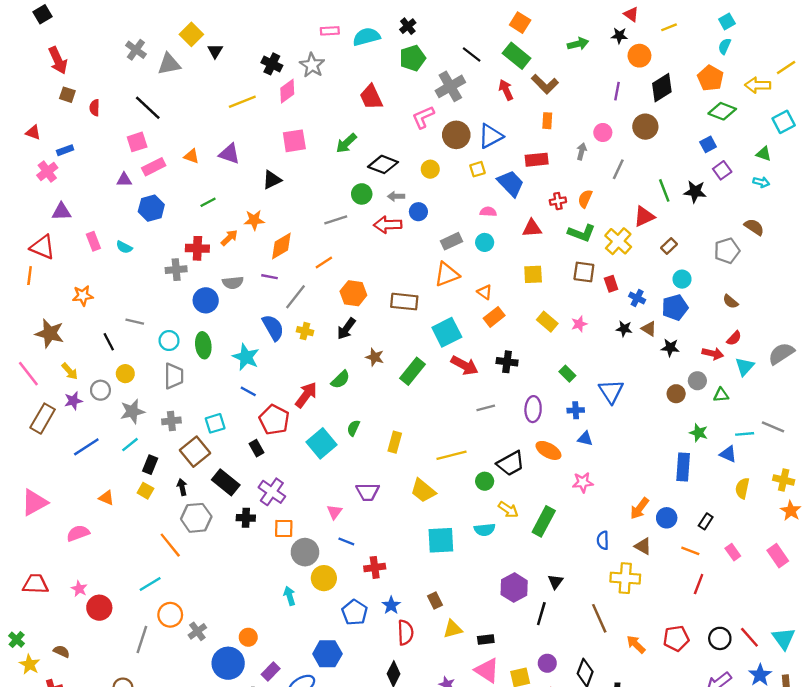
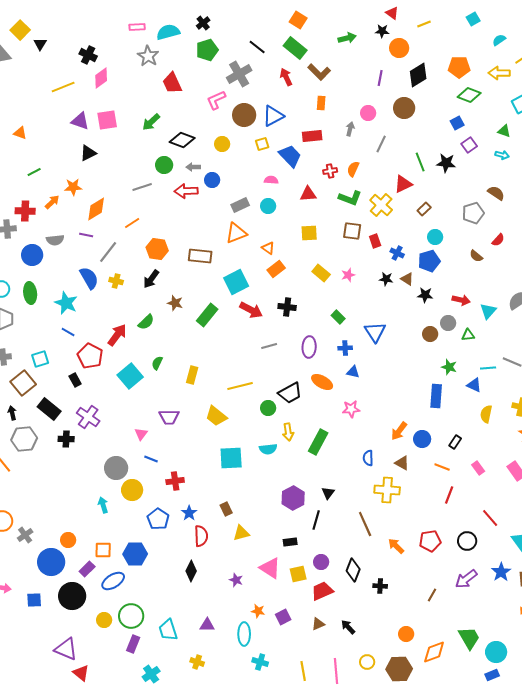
cyan semicircle: (725, 46) -> (499, 40), moved, turned 32
gray star: (312, 65) -> (148, 56), moved
orange pentagon: (710, 78) -> (459, 67), turned -30
purple triangle: (229, 154) -> (80, 121), moved
red semicircle: (734, 338) -> (498, 240), moved
yellow arrow: (508, 510) -> (288, 432), turned 48
orange square: (284, 528) -> (103, 550), moved
red line: (749, 637) -> (490, 518), moved
black rectangle: (486, 640) -> (290, 542), moved

